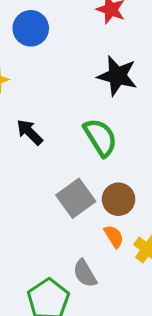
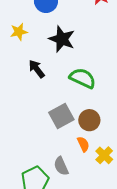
black star: (117, 76) -> (62, 39), moved
green semicircle: (100, 137) -> (83, 78), turned -40

